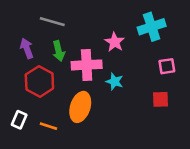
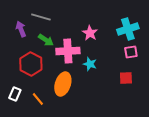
cyan cross: (152, 27) -> (128, 29), moved
purple arrow: (27, 48) -> (21, 29), moved
green arrow: (59, 51) -> (46, 40), turned -42
orange line: (48, 126) -> (38, 99), turned 32

